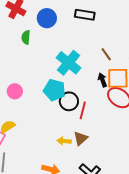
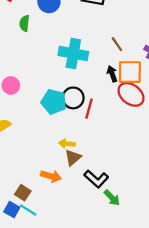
cyan cross: (69, 63) -> (73, 54), turned -30
cyan pentagon: (54, 90) -> (54, 102), moved
brown triangle: (81, 138) -> (73, 158), moved

